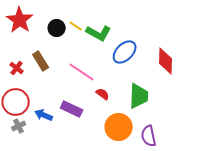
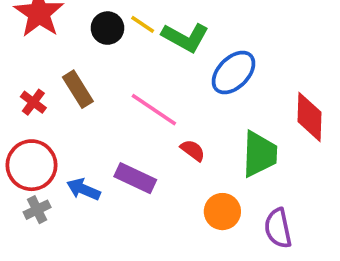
red diamond: (166, 61) -> (309, 117), moved
orange circle: (119, 127) -> (222, 212), size x0.7

